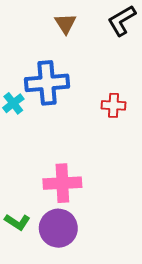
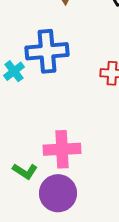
green L-shape: (17, 222) -> (25, 171), moved

